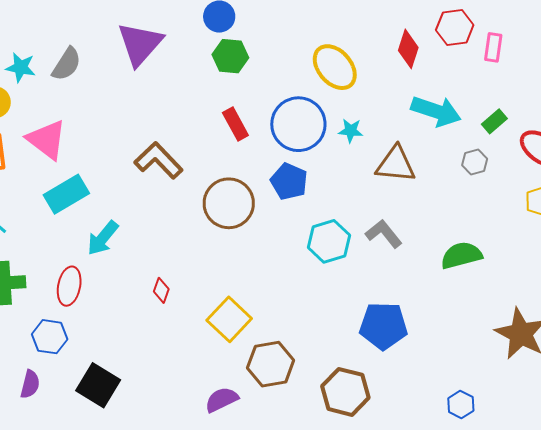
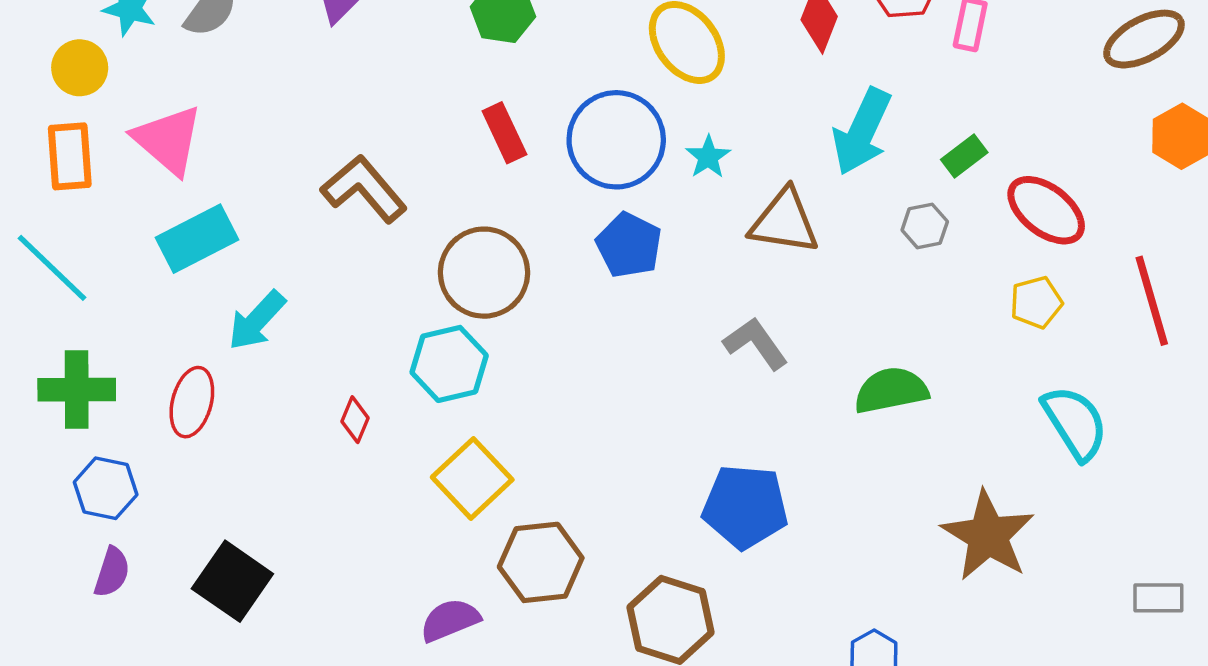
cyan arrow: (436, 111) -> (862, 132), turned 93
cyan star: (351, 131) -> (708, 157), turned 30
blue pentagon: (289, 182) -> (629, 245), moved
cyan hexagon: (329, 241) -> (449, 364), moved
blue hexagon: (50, 337) -> (106, 488), moved

